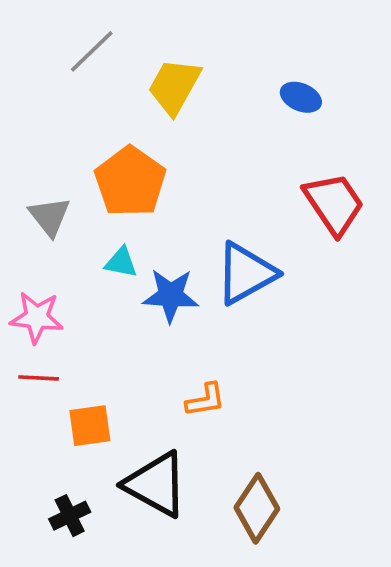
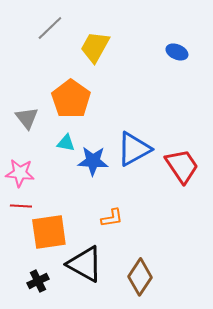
blue ellipse: (301, 97) -> (177, 52), moved
red trapezoid: (334, 204) -> (182, 166), moved
orange square: (90, 426) -> (49, 232), size x1.5

